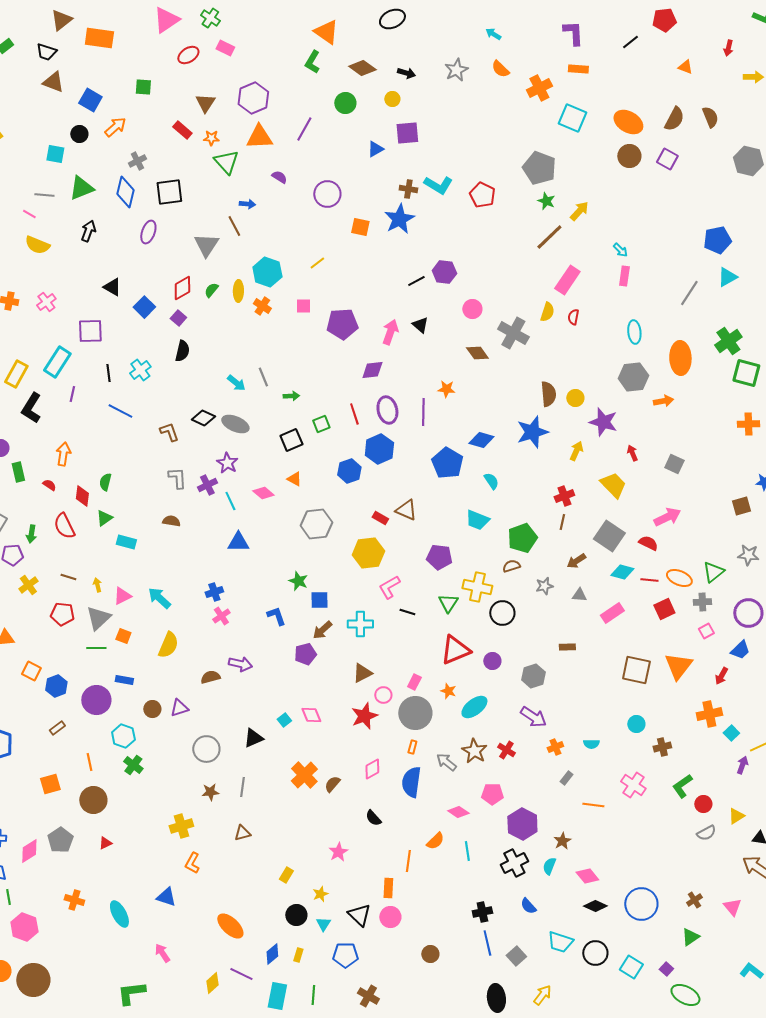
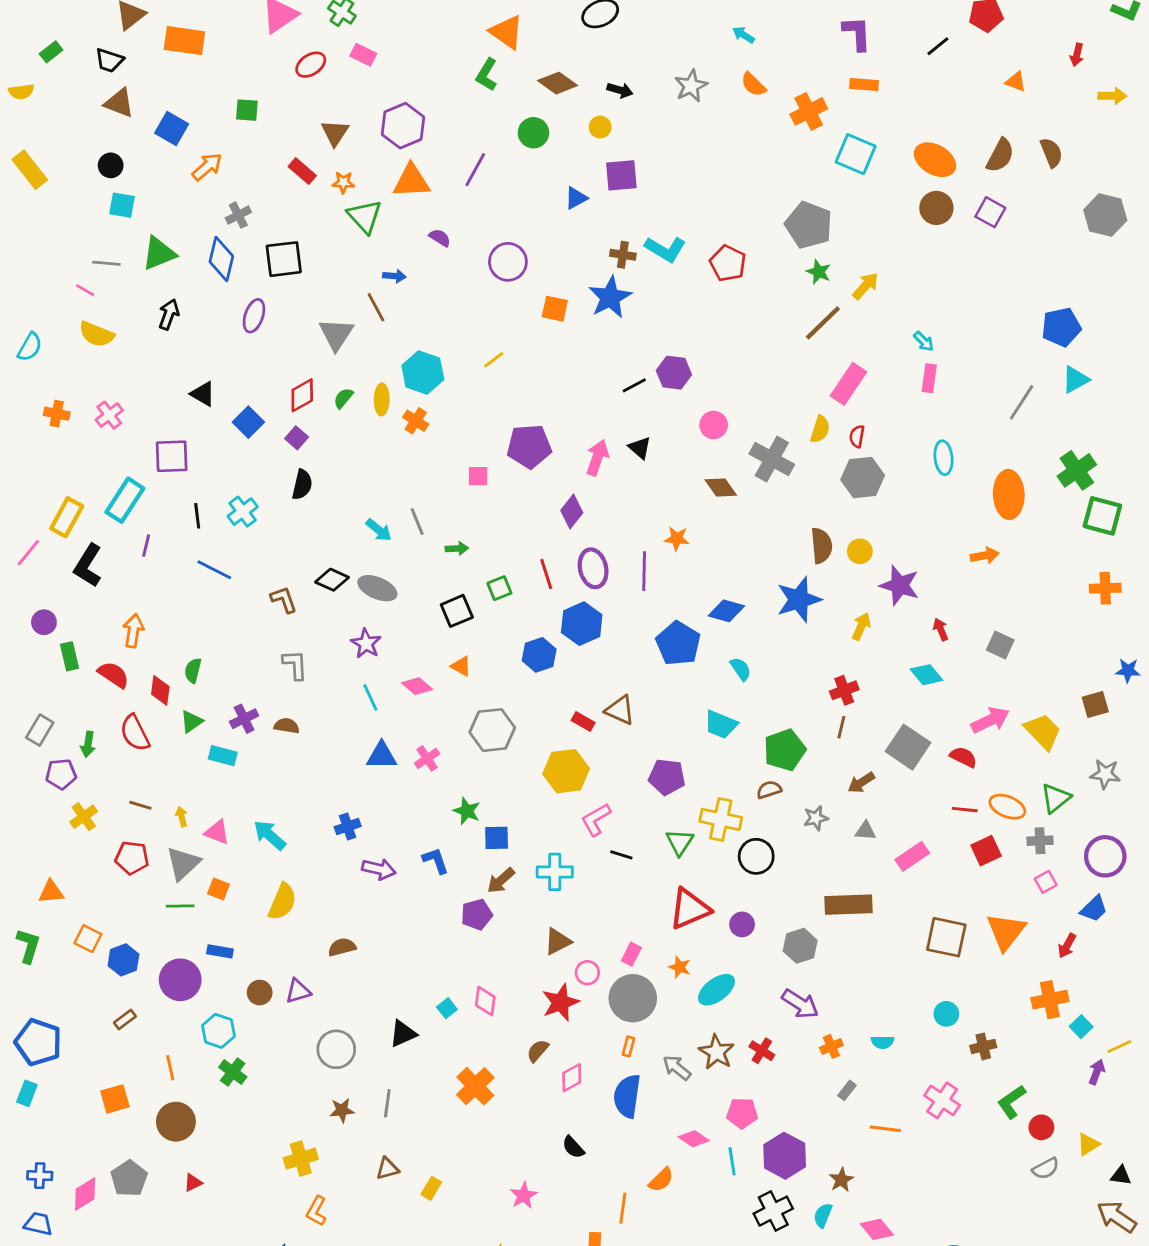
black circle: (79, 134) -> (111, 165), moved
pink square: (303, 306) -> (478, 476), moved
purple diamond: (372, 370) -> (572, 512), turned -45
gray hexagon: (633, 377) -> (863, 478), moved
red semicircle: (49, 485) -> (114, 675), size x1.6
purple cross: (207, 485) -> (244, 719), moved
yellow trapezoid: (613, 485) -> (1043, 731), moved
cyan diamond: (622, 572) -> (926, 675), moved, turned 35
pink triangle: (122, 596) -> (217, 832), turned 48
pink cross: (221, 616) -> (427, 758), moved
brown rectangle: (567, 647) -> (848, 905), size x2.0
purple arrow: (240, 664) -> (379, 869), moved
pink diamond: (311, 715) -> (485, 1001), turned 30
brown semicircle: (332, 784) -> (538, 1051), moved
cyan line: (467, 851) -> (732, 1161), moved
yellow rectangle: (286, 875) -> (431, 1188), moved

